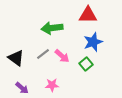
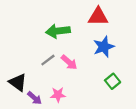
black triangle: (16, 58) -> (18, 82), moved
green square: (86, 64) -> (113, 81), moved
purple arrow: (22, 88) -> (35, 98), moved

